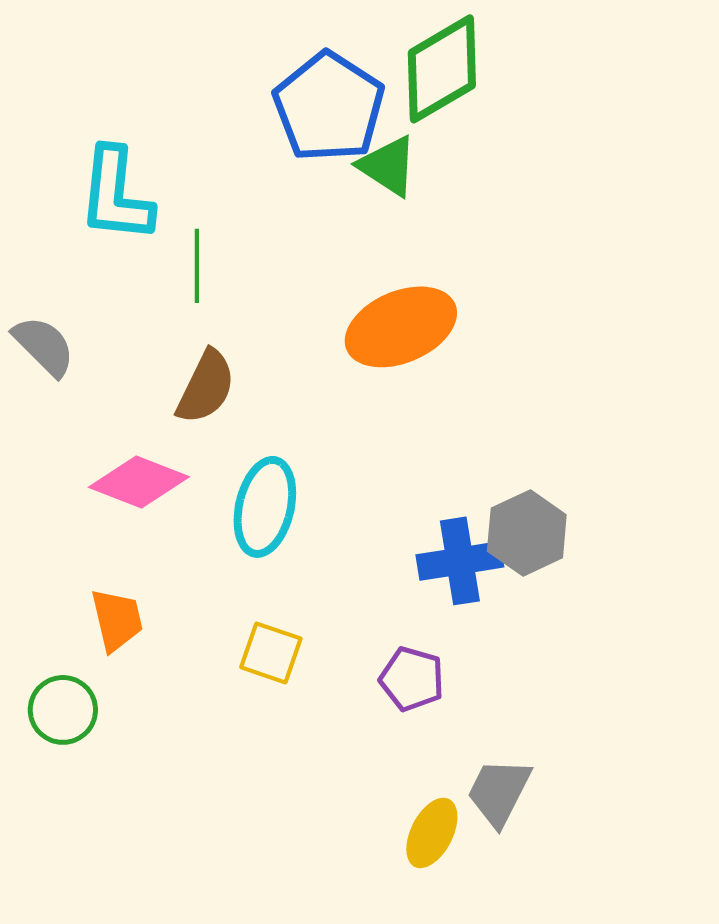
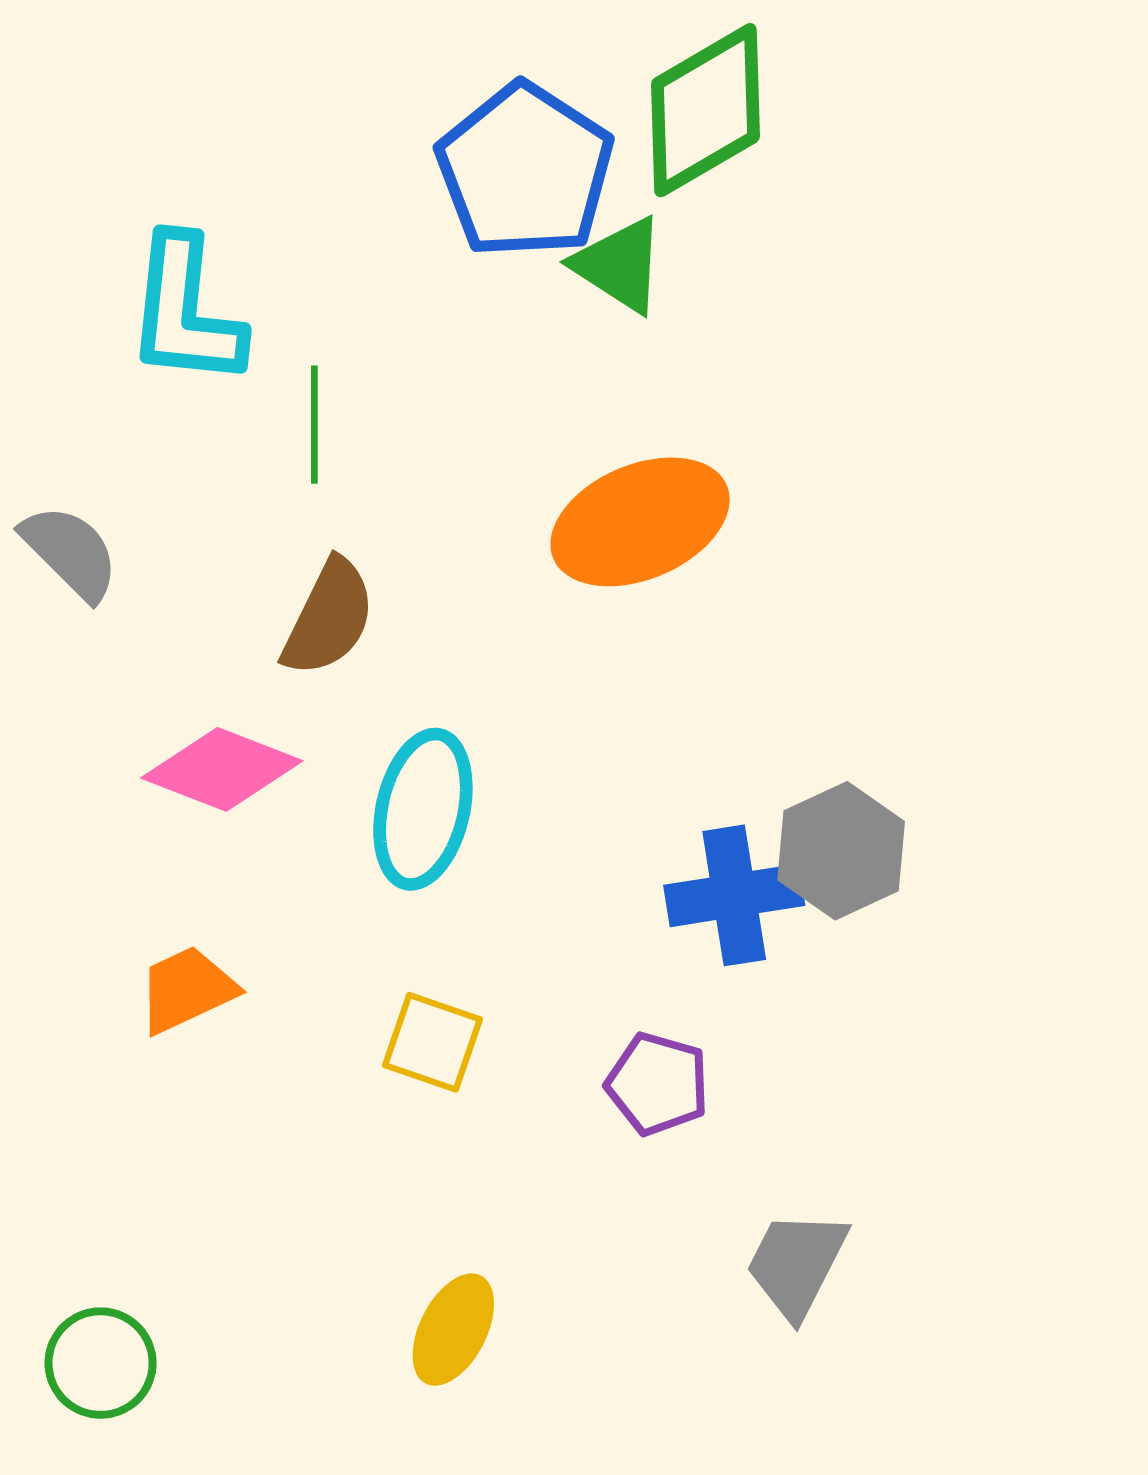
orange trapezoid: (117, 620) -> (187, 990), turned -102
green circle: (63, 710) -> (101, 1363), moved
yellow ellipse: (432, 833) -> (453, 1330), moved

